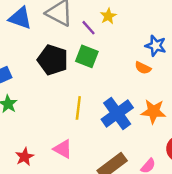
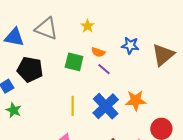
purple line: (89, 28) -> (104, 69), moved
black pentagon: (53, 60) -> (30, 69), moved
orange semicircle: (143, 68) -> (98, 52), moved

